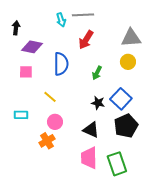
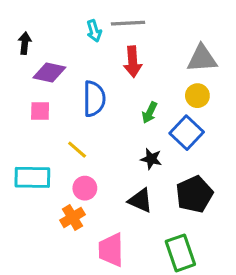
red arrow: (86, 40) -> (133, 62), turned -36
blue square: (121, 99) -> (187, 133), moved
cyan rectangle: (21, 115) -> (32, 177), size x1.6
pink trapezoid: (89, 158) -> (111, 250), moved

